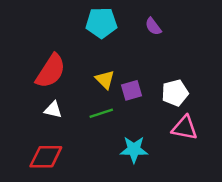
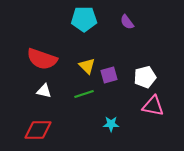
red semicircle: (51, 71) -> (42, 59), turned 76
cyan star: (134, 150) -> (111, 124), size x0.7

